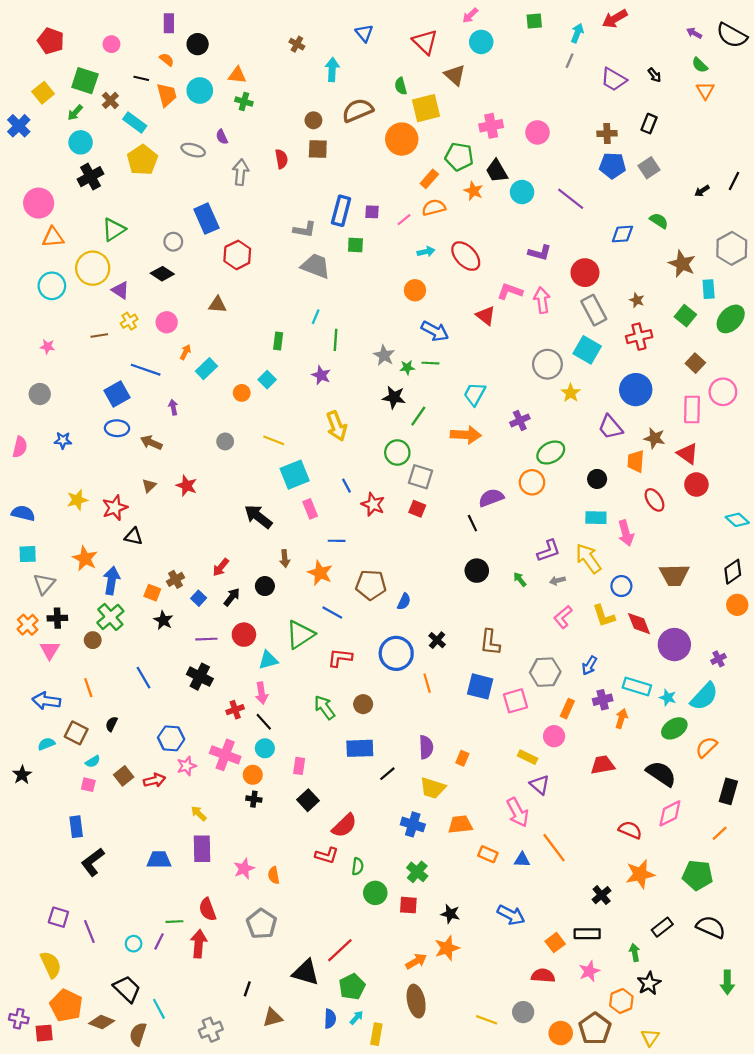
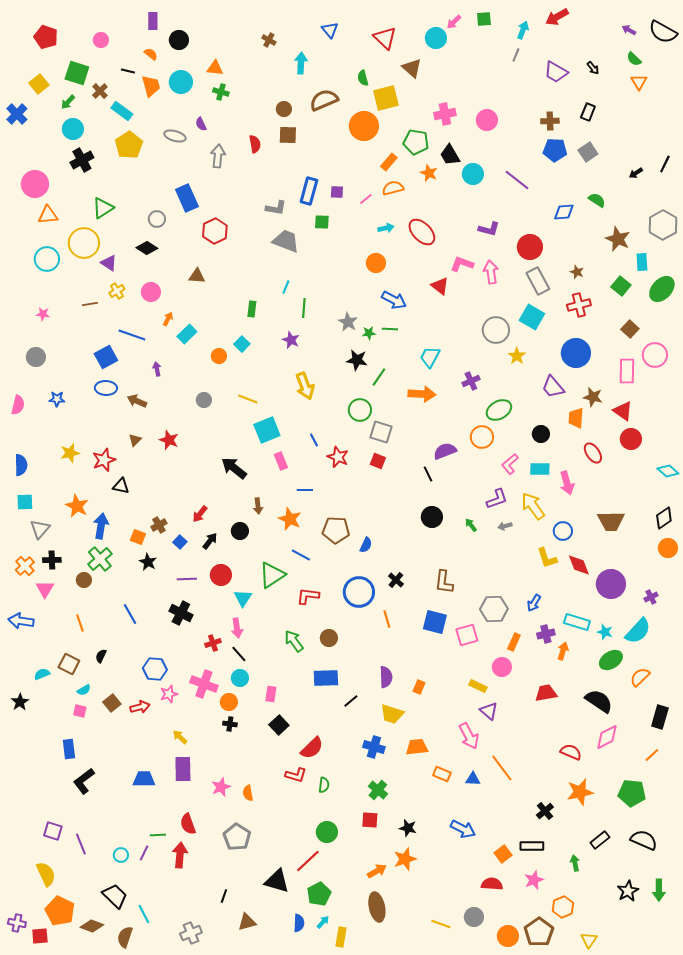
pink arrow: (470, 15) -> (454, 22), moved
blue semicircle: (23, 513) -> (21, 465), turned 75
pink L-shape: (563, 617) -> (510, 464), moved
cyan triangle: (268, 660) -> (243, 598), turned -42
blue arrow: (46, 701) -> (21, 621), moved
green circle: (375, 893) -> (327, 832), moved
black star: (649, 983) -> (628, 891), moved

